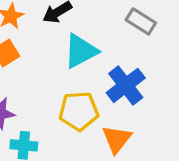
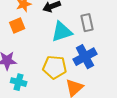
gray rectangle: (141, 21) -> (87, 23), moved, turned 36

